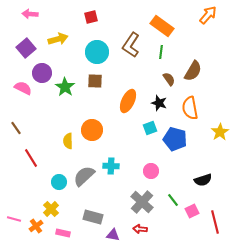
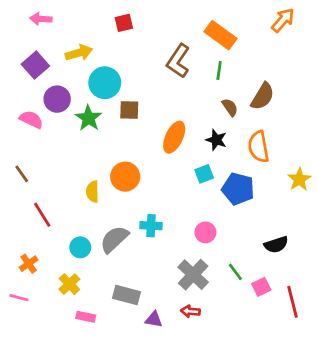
cyan circle: (97, 52) -> (105, 83), moved
orange cross: (36, 226) -> (29, 264), moved

